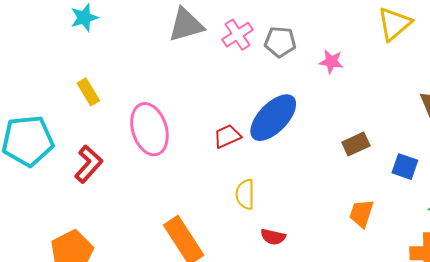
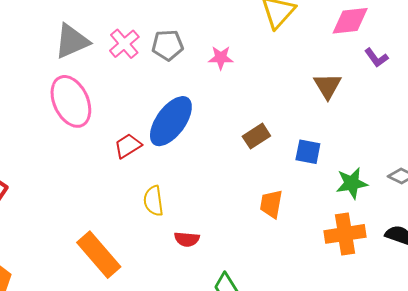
pink ellipse: (149, 129) -> (71, 101), moved

